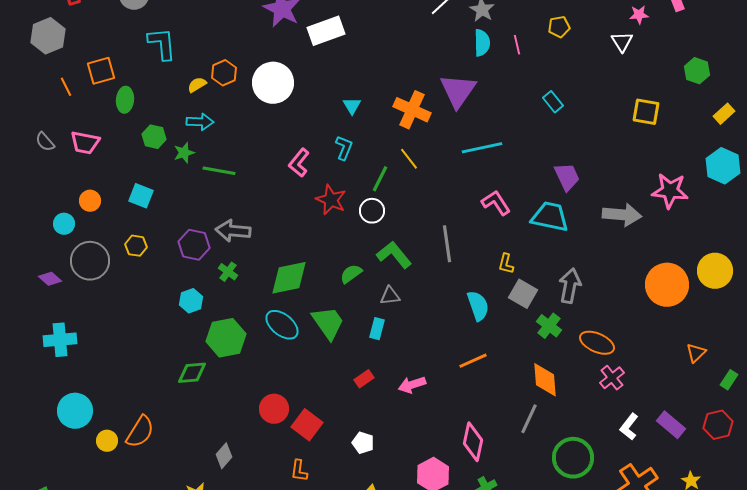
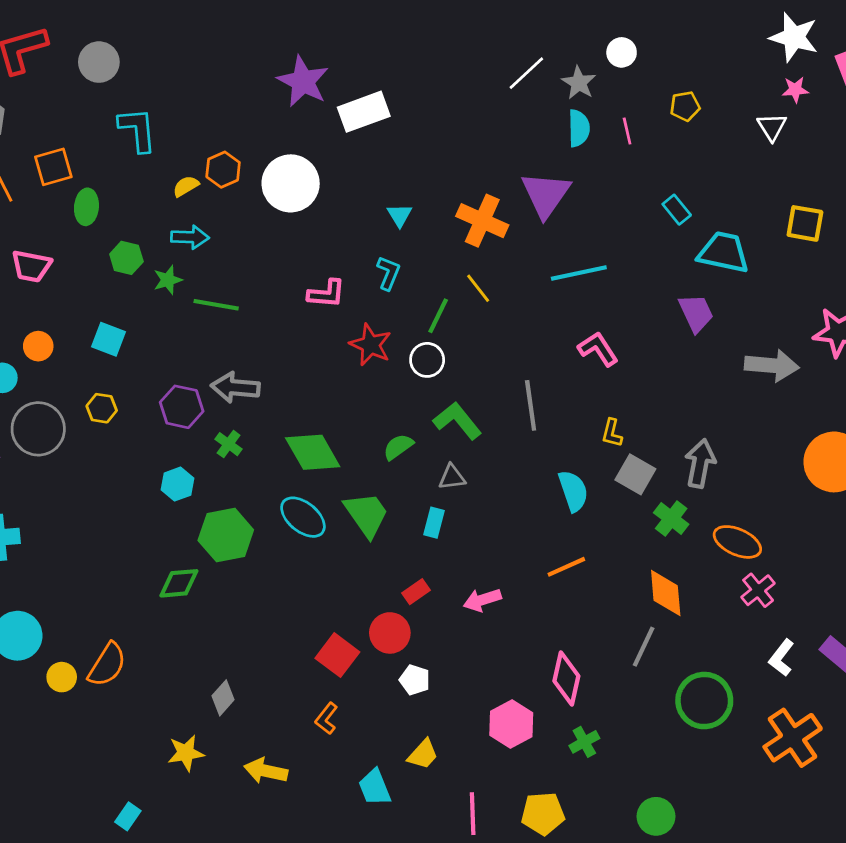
pink L-shape: (299, 163) -> (326, 294), turned -124
cyan trapezoid: (550, 217) -> (724, 252), moved
green diamond: (289, 278) -> (313, 452), turned 72
red circle: (274, 409) -> (390, 633), moved
orange L-shape: (299, 471) -> (326, 718), turned 30

